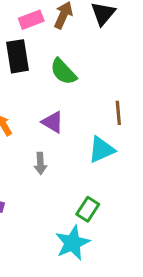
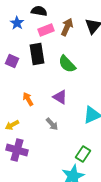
gray arrow: (40, 163) -> (52, 124), turned -40

